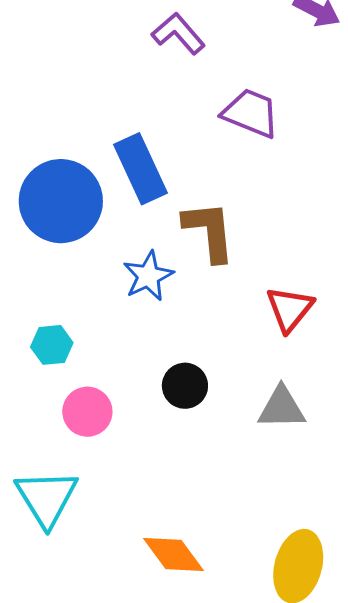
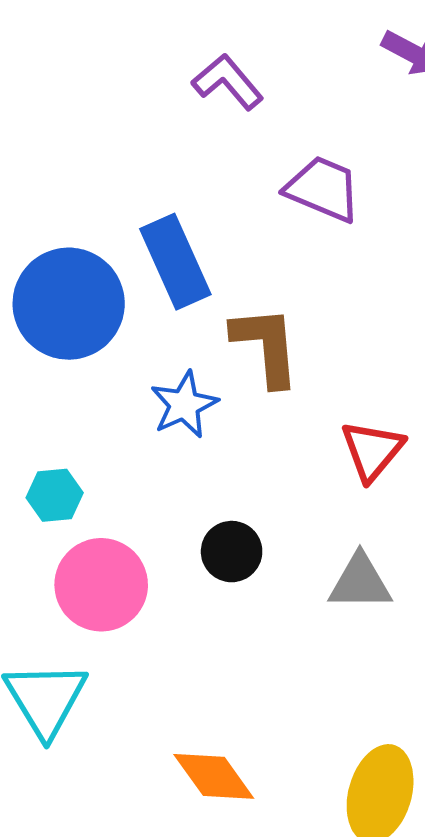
pink circle: (87, 412) -> (101, 585), size x1.4

